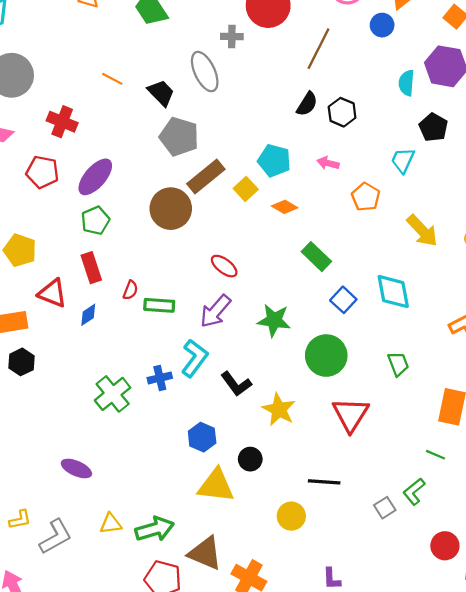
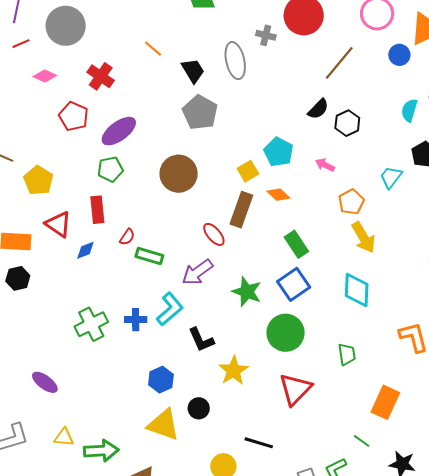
brown rectangle: (206, 177) -> (241, 210), moved, turned -44
yellow arrow: (422, 231) -> (363, 237), moved
blue square: (343, 300) -> (294, 284), moved, size x1.4

